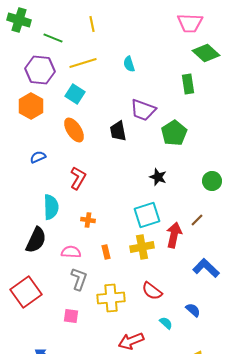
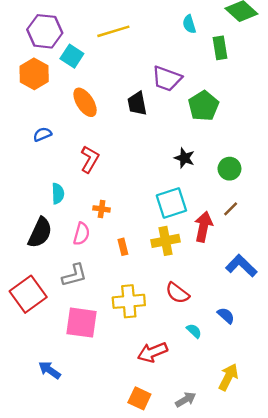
yellow line: (83, 63) -> (113, 31), moved
cyan semicircle: (129, 64) -> (189, 24), moved
cyan square: (75, 94) -> (72, 56), moved
green circle: (212, 181) -> (229, 169), moved
cyan semicircle: (51, 207) -> (58, 194), size x0.7
pink semicircle: (71, 252) -> (81, 234), moved, turned 102
gray L-shape: (79, 279) -> (74, 275), moved, turned 55
pink square: (71, 316) -> (81, 323), size x1.8

